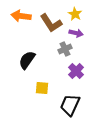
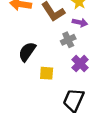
yellow square: (42, 88) -> (47, 73), moved

